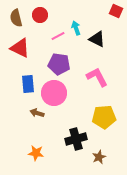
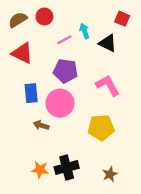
red square: (116, 11) -> (122, 19), moved
brown semicircle: (16, 18) -> (18, 20), turned 72
yellow pentagon: (104, 117) -> (101, 128), moved
black cross: (76, 139) -> (67, 168), moved

